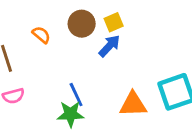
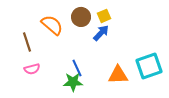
orange semicircle: (41, 35) -> (52, 25), size x1.6

